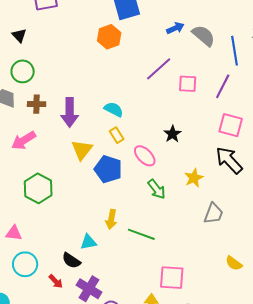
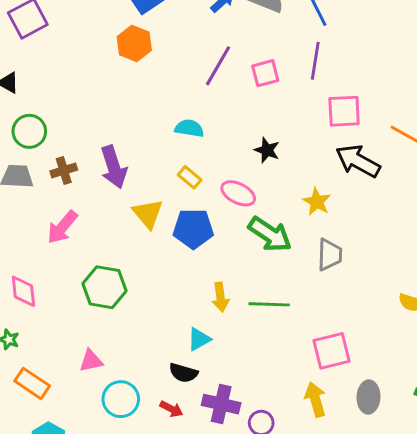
cyan semicircle: (114, 109) -> (189, 128), moved
green arrow: (157, 189) -> (270, 234), size x1.4
gray trapezoid: (213, 213) -> (330, 255), moved

